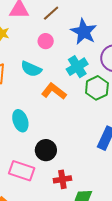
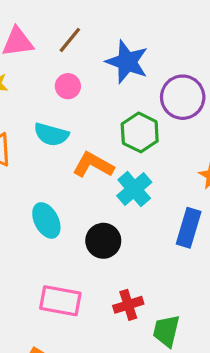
cyan cross: (77, 67) -> (134, 189), moved
green hexagon: (97, 88) -> (140, 132), moved
black circle: (46, 150) -> (103, 241), moved

